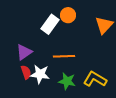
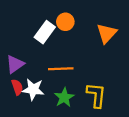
yellow L-shape: (95, 79) -> (96, 95), turned 65
green star: (67, 81) -> (64, 97), turned 30

